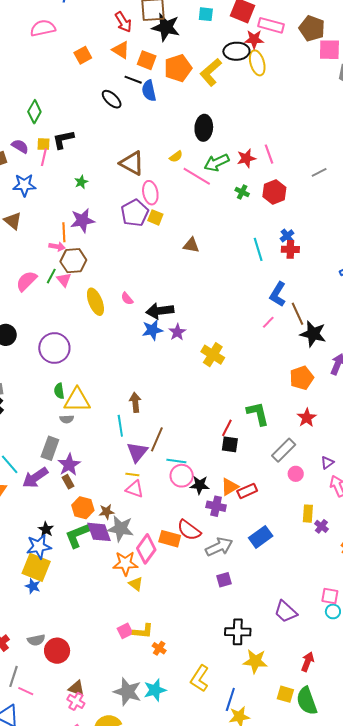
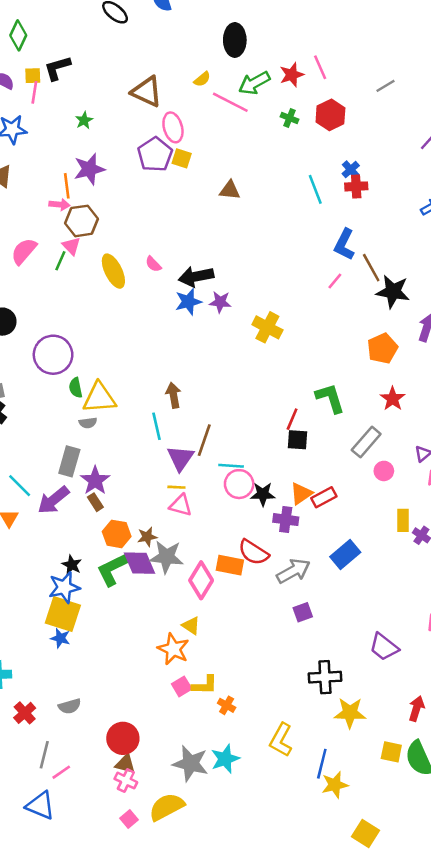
green line: (51, 276) -> (60, 261), moved
purple star: (177, 332) -> (220, 302), turned -30
purple circle: (54, 348) -> (53, 355), moved
orange star: (125, 563) -> (173, 649), moved, turned 30
red circle: (57, 651) -> (123, 738), moved
pink line: (26, 691) -> (61, 772), turned -56

